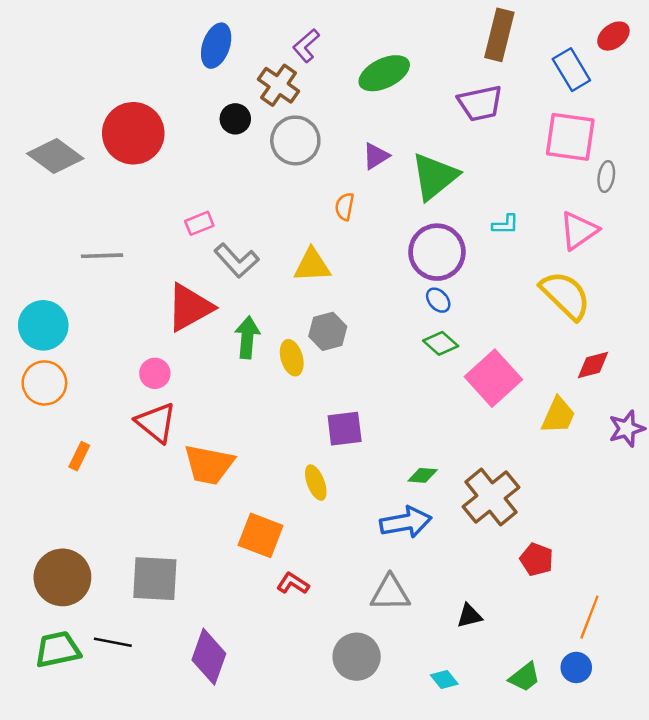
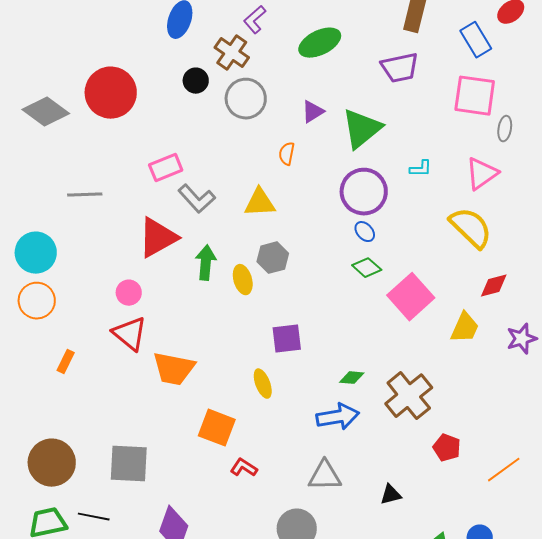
pink rectangle: (199, 223) -> (166, 168), size x1.4
orange line: (589, 617) -> (504, 470), moved, turned 33

